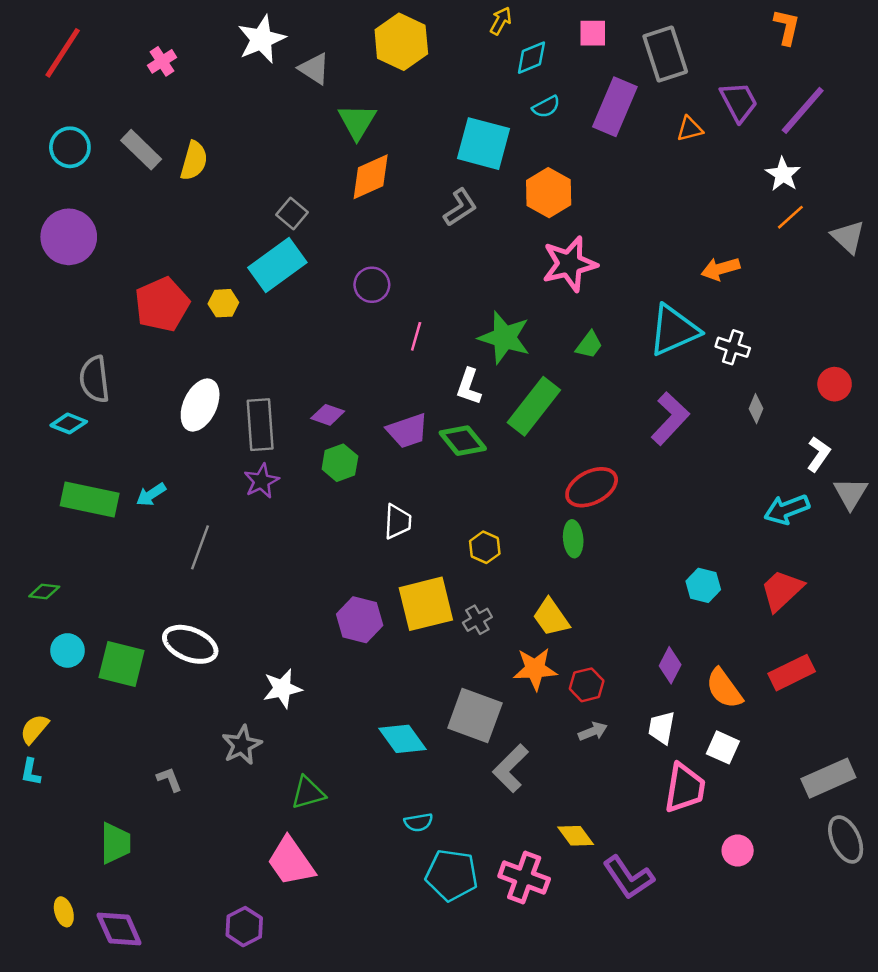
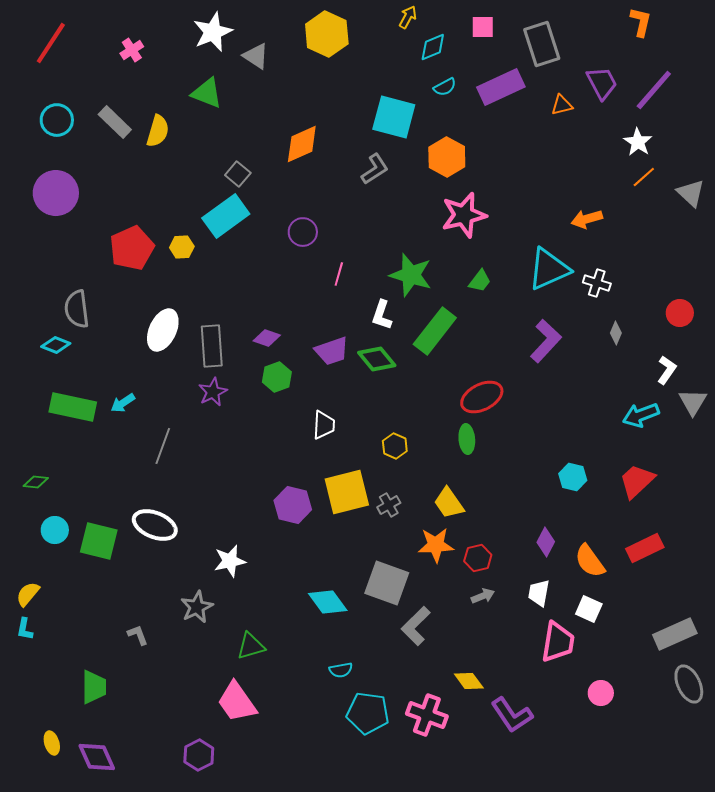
purple rectangle: (615, 107) -> (501, 87), turned 42
green triangle: (357, 121) -> (207, 93), moved, turned -40

